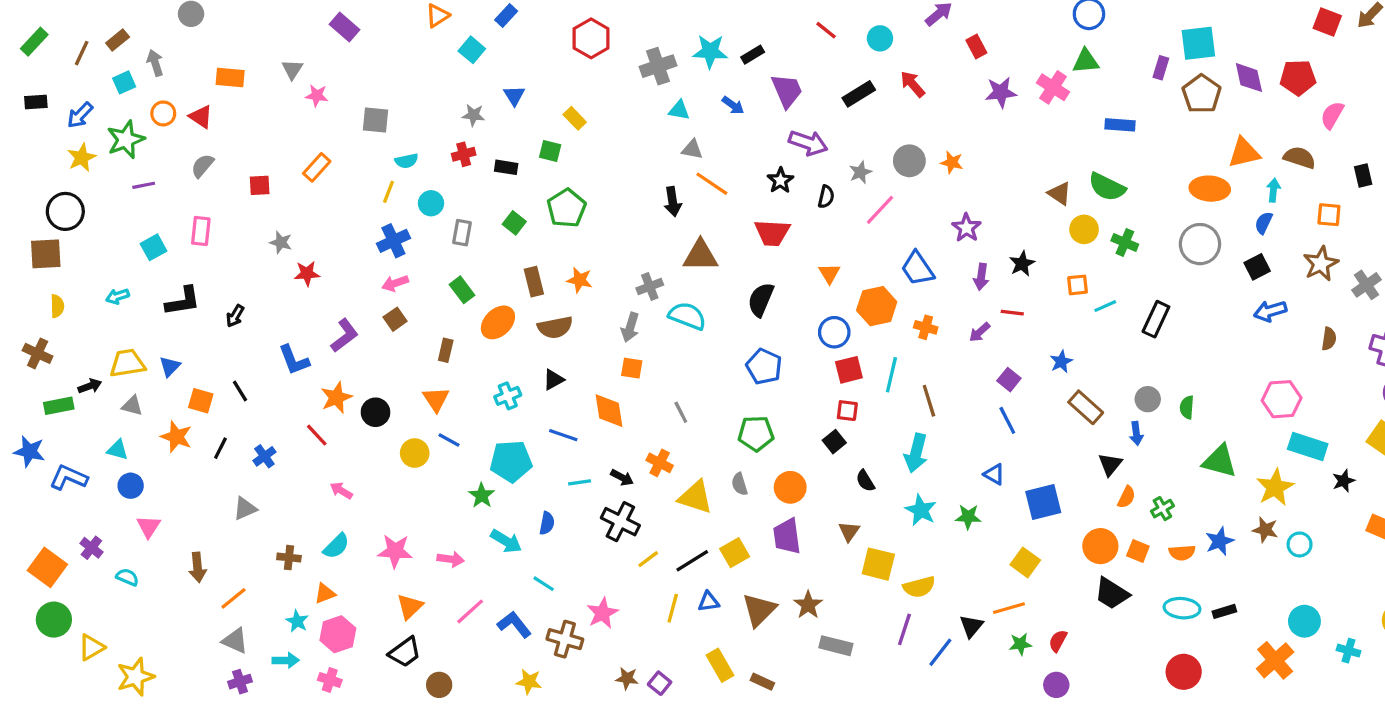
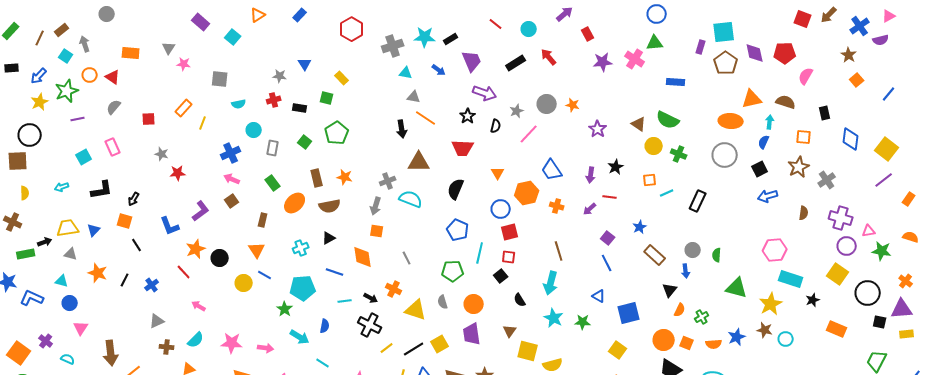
cyan square: (472, 50) -> (233, 37), moved
cyan square: (124, 82) -> (66, 56), turned -32
yellow line: (389, 192) -> (203, 123), moved
purple star: (966, 228) -> (598, 129), moved
pink rectangle: (201, 231) -> (113, 147), turned -30
pink arrow: (395, 283) -> (232, 179), turned 42
cyan line: (891, 375) -> (480, 253), moved
orange square: (201, 401) -> (125, 221), moved
gray triangle: (245, 509) -> (157, 321), moved
brown arrow: (198, 567) -> (111, 353), size x1.4

